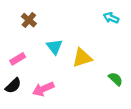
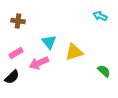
brown cross: (29, 20) -> (18, 21), moved, turned -32
pink arrow: (43, 89) -> (39, 63), moved

